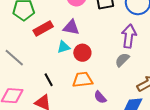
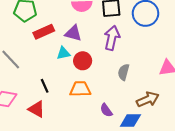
purple arrow: (129, 36) -> (112, 38), moved
gray semicircle: (122, 60) -> (124, 72), turned -35
purple semicircle: (100, 97) -> (106, 110), moved

